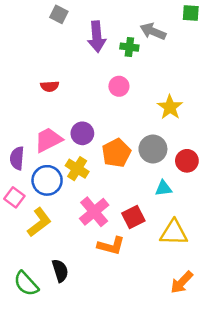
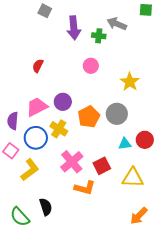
red semicircle: (50, 86) -> (38, 66), turned 120
red circle: (187, 161) -> (145, 140), moved

